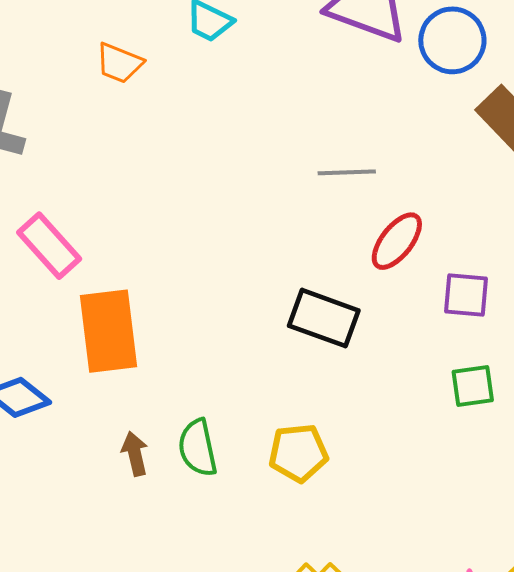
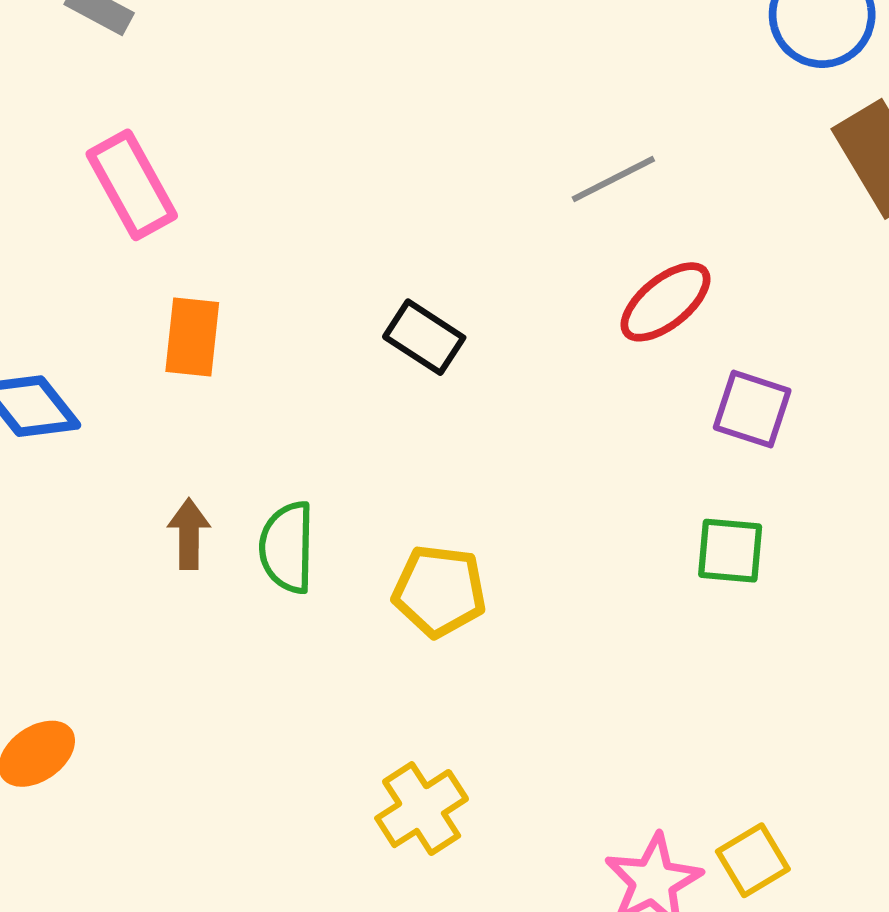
gray line: (347, 172) -> (613, 179), turned -38
black rectangle: (324, 318) -> (424, 337), moved, size x0.7
orange rectangle: (109, 331) -> (192, 337), size x0.6

